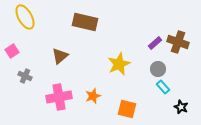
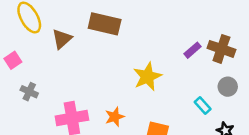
brown triangle: (60, 56) -> (62, 39), moved
gray circle: (158, 69) -> (228, 87), moved

